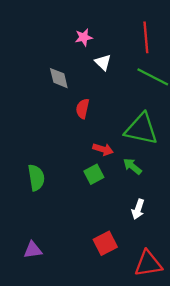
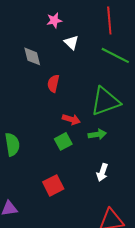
green triangle: (141, 129) -> (105, 101), turned -32
green arrow: (132, 166) -> (97, 134), turned 132
red square: (105, 243) -> (53, 185), moved

